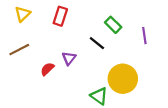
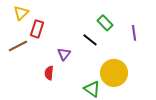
red rectangle: (60, 16) -> (37, 29), moved
red semicircle: (47, 69) -> (49, 73), moved, turned -40

